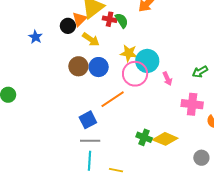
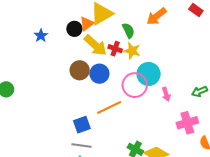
red cross: (110, 19) -> (115, 49), moved
yellow arrow: (91, 39) -> (95, 45), size x1.4
yellow star: (129, 53) -> (132, 51), moved
pink cross: (192, 104) -> (187, 123), turned -30

